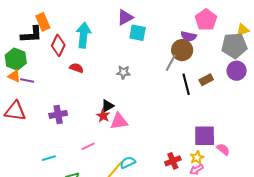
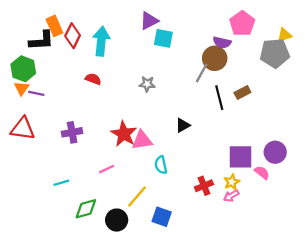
red diamond: (58, 45) -> (73, 36), moved
purple circle: (237, 71) -> (275, 152), moved
orange triangle: (14, 76) -> (22, 88), turned 40
black triangle: (107, 106) -> (183, 125), moved
red star: (103, 116) -> (124, 134), size x1.6
cyan semicircle: (128, 163) -> (161, 165), moved, turned -77

